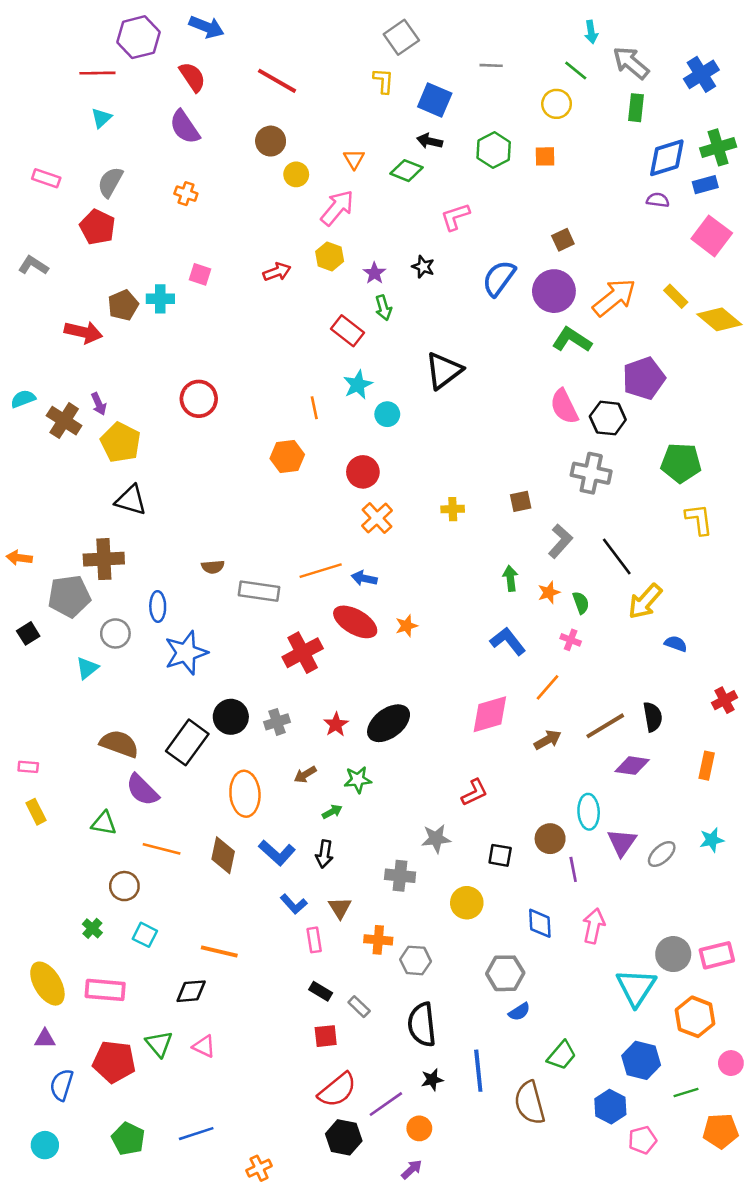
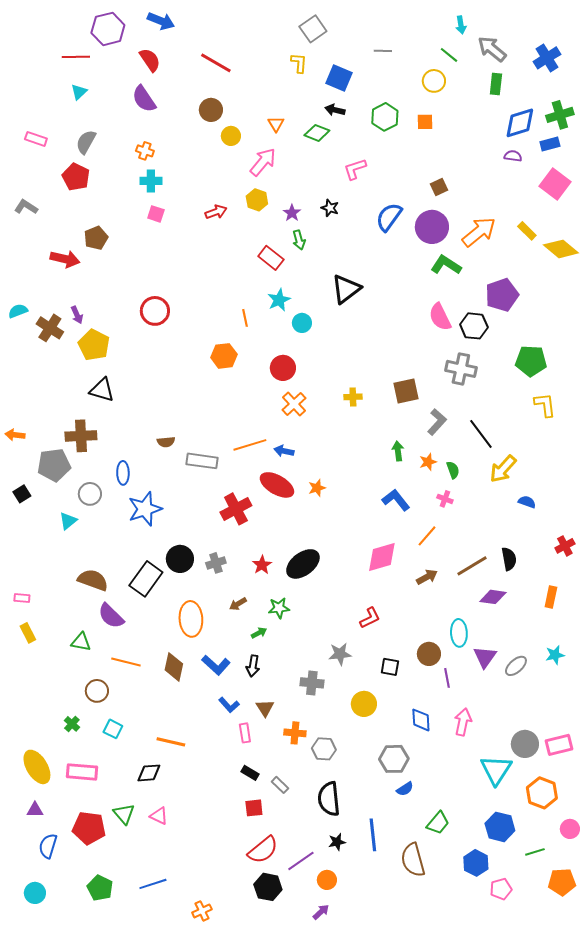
cyan cross: (160, 299) -> (151, 181), moved
brown square: (521, 501) -> (406, 391), size x1.5

